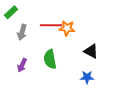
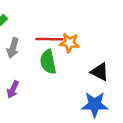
green semicircle: (50, 59) -> (48, 62), moved
blue star: (87, 77) -> (95, 105), size x1.5

